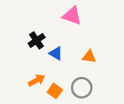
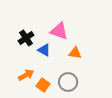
pink triangle: (72, 16) -> (59, 31), moved

